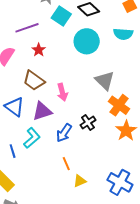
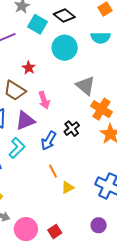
red star: (39, 50) -> (29, 68), moved

